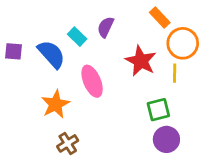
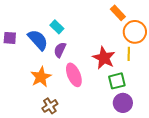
purple semicircle: (106, 27) -> (60, 50), moved
red star: (141, 61) -> (104, 58), moved
pink ellipse: (92, 81) -> (74, 75), moved

